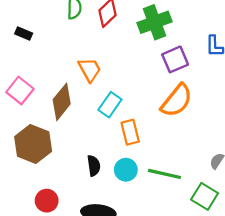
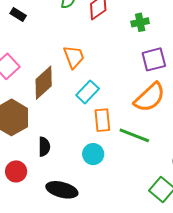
green cross: (154, 22) -> (140, 22), size x0.6
black semicircle: (94, 166) -> (44, 147), moved
green line: (164, 174) -> (134, 135), moved

